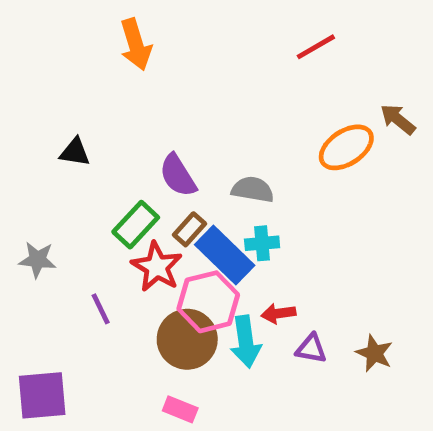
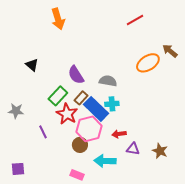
black triangle: (75, 152) -> (32, 65), turned 32
brown circle: (187, 339) -> (80, 145), size x0.6
cyan arrow: (246, 342) -> (105, 161), moved, turned 100
purple square: (42, 395) -> (18, 169), size x0.6

